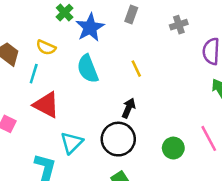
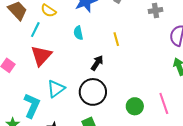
cyan semicircle: (88, 69) -> (78, 33), size x0.6
red triangle: (46, 105) -> (41, 56), turned 35
black arrow: (129, 108) -> (97, 63), moved

